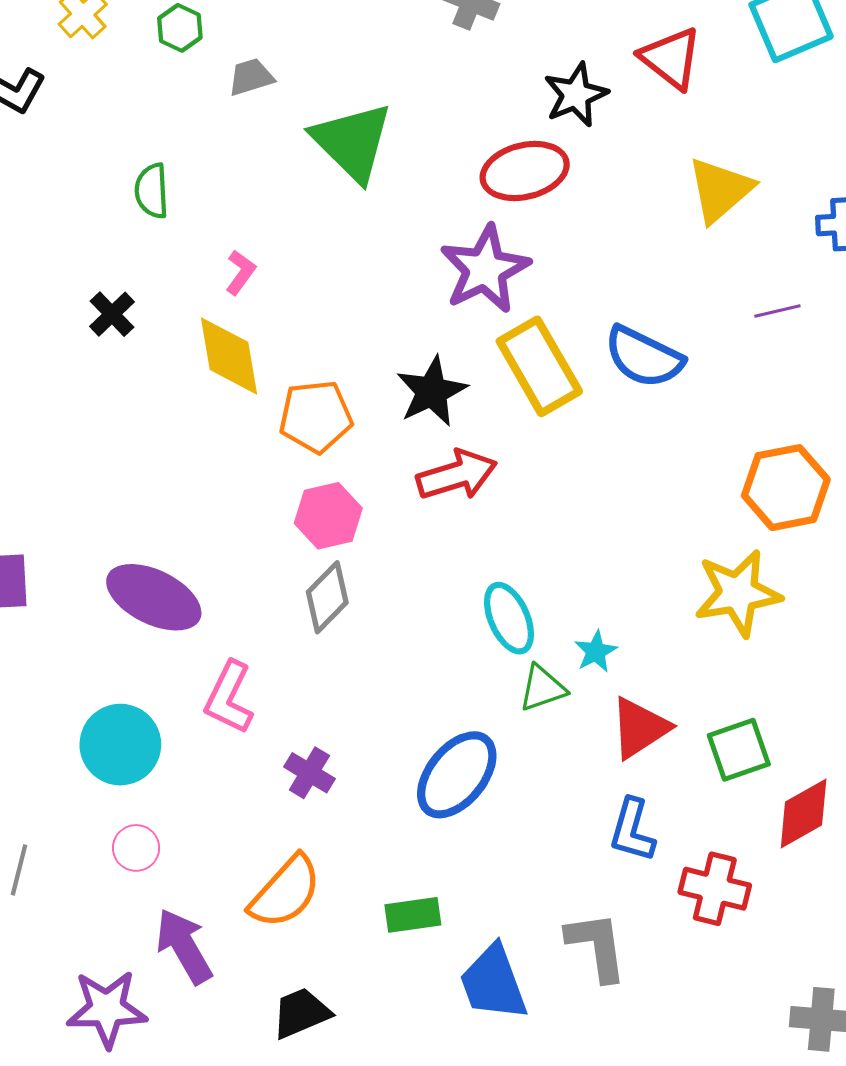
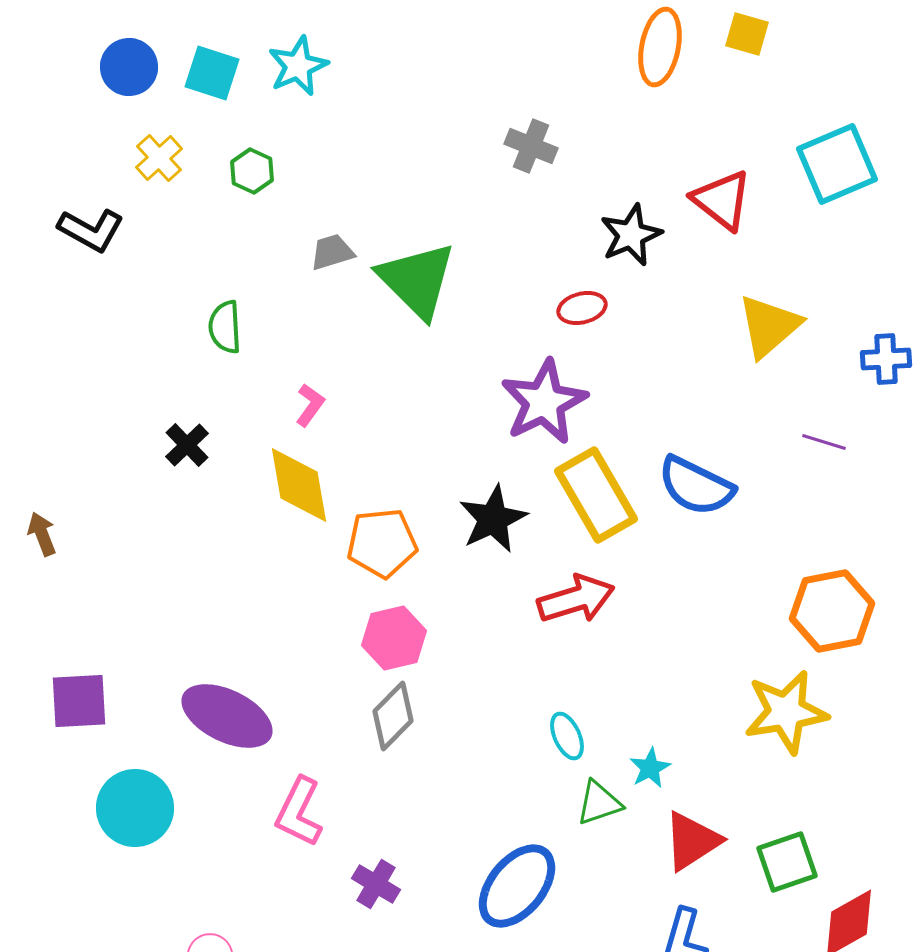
gray trapezoid: (251, 77) -> (332, 252), moved
red ellipse: (525, 171) -> (582, 308), size x0.6
purple line: (777, 311) -> (824, 442), turned 30
red arrow: (457, 475) -> (576, 599), moved
cyan ellipse: (509, 618) -> (567, 736), size x0.7
cyan circle: (120, 745) -> (135, 808), moved

